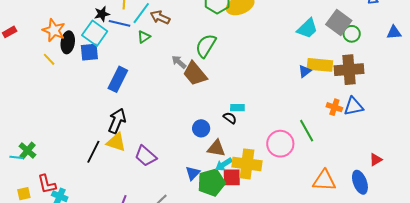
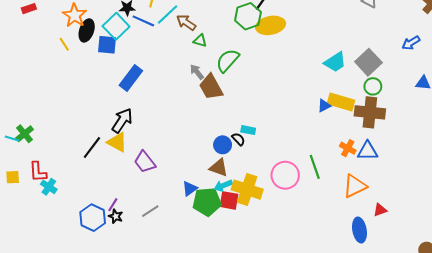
green circle: (352, 34) -> (373, 86), moved
green triangle: (144, 37) -> (200, 41), moved, turned 40
blue circle: (201, 128) -> (223, 145), moved
orange triangle: (324, 181) -> (355, 186), moved, turned -40

